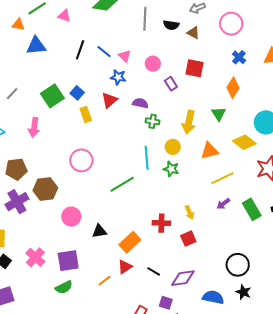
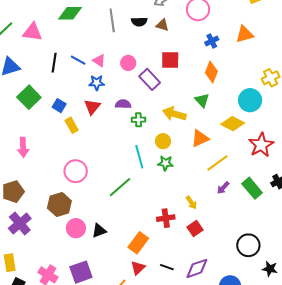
pink triangle: (64, 16) -> (32, 32), size x1.5
blue cross: (239, 57) -> (212, 41), turned 32
purple rectangle: (171, 84) -> (150, 79), size x1.5
green square: (52, 96) -> (29, 97), moved
yellow arrow: (189, 122) -> (174, 114), turned 105
brown hexagon: (45, 189) -> (59, 205), moved
black triangle: (99, 231) -> (99, 231), moved
black star: (243, 292) -> (270, 269), moved

